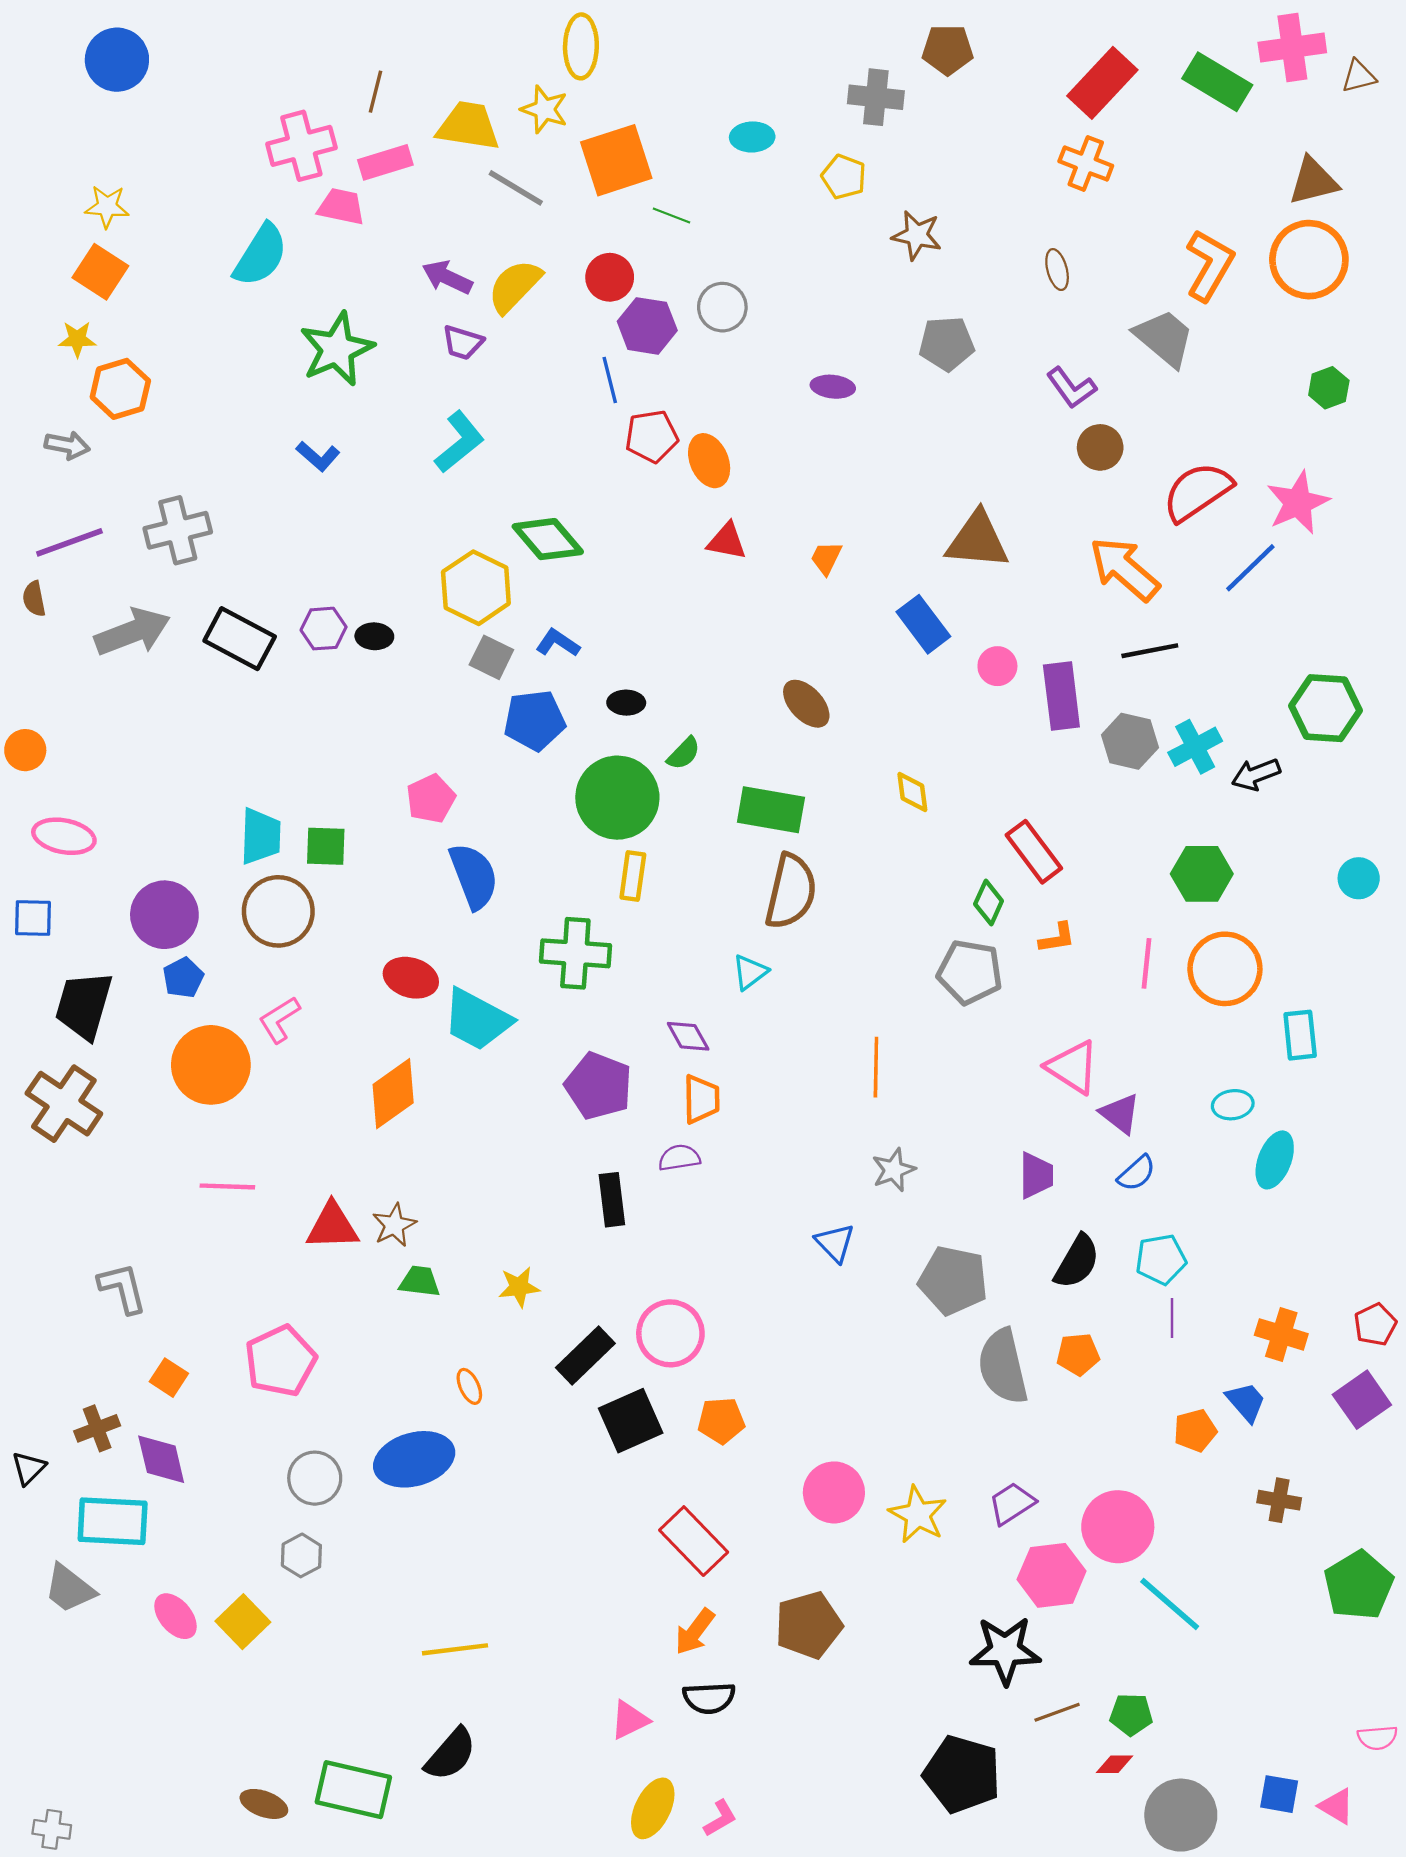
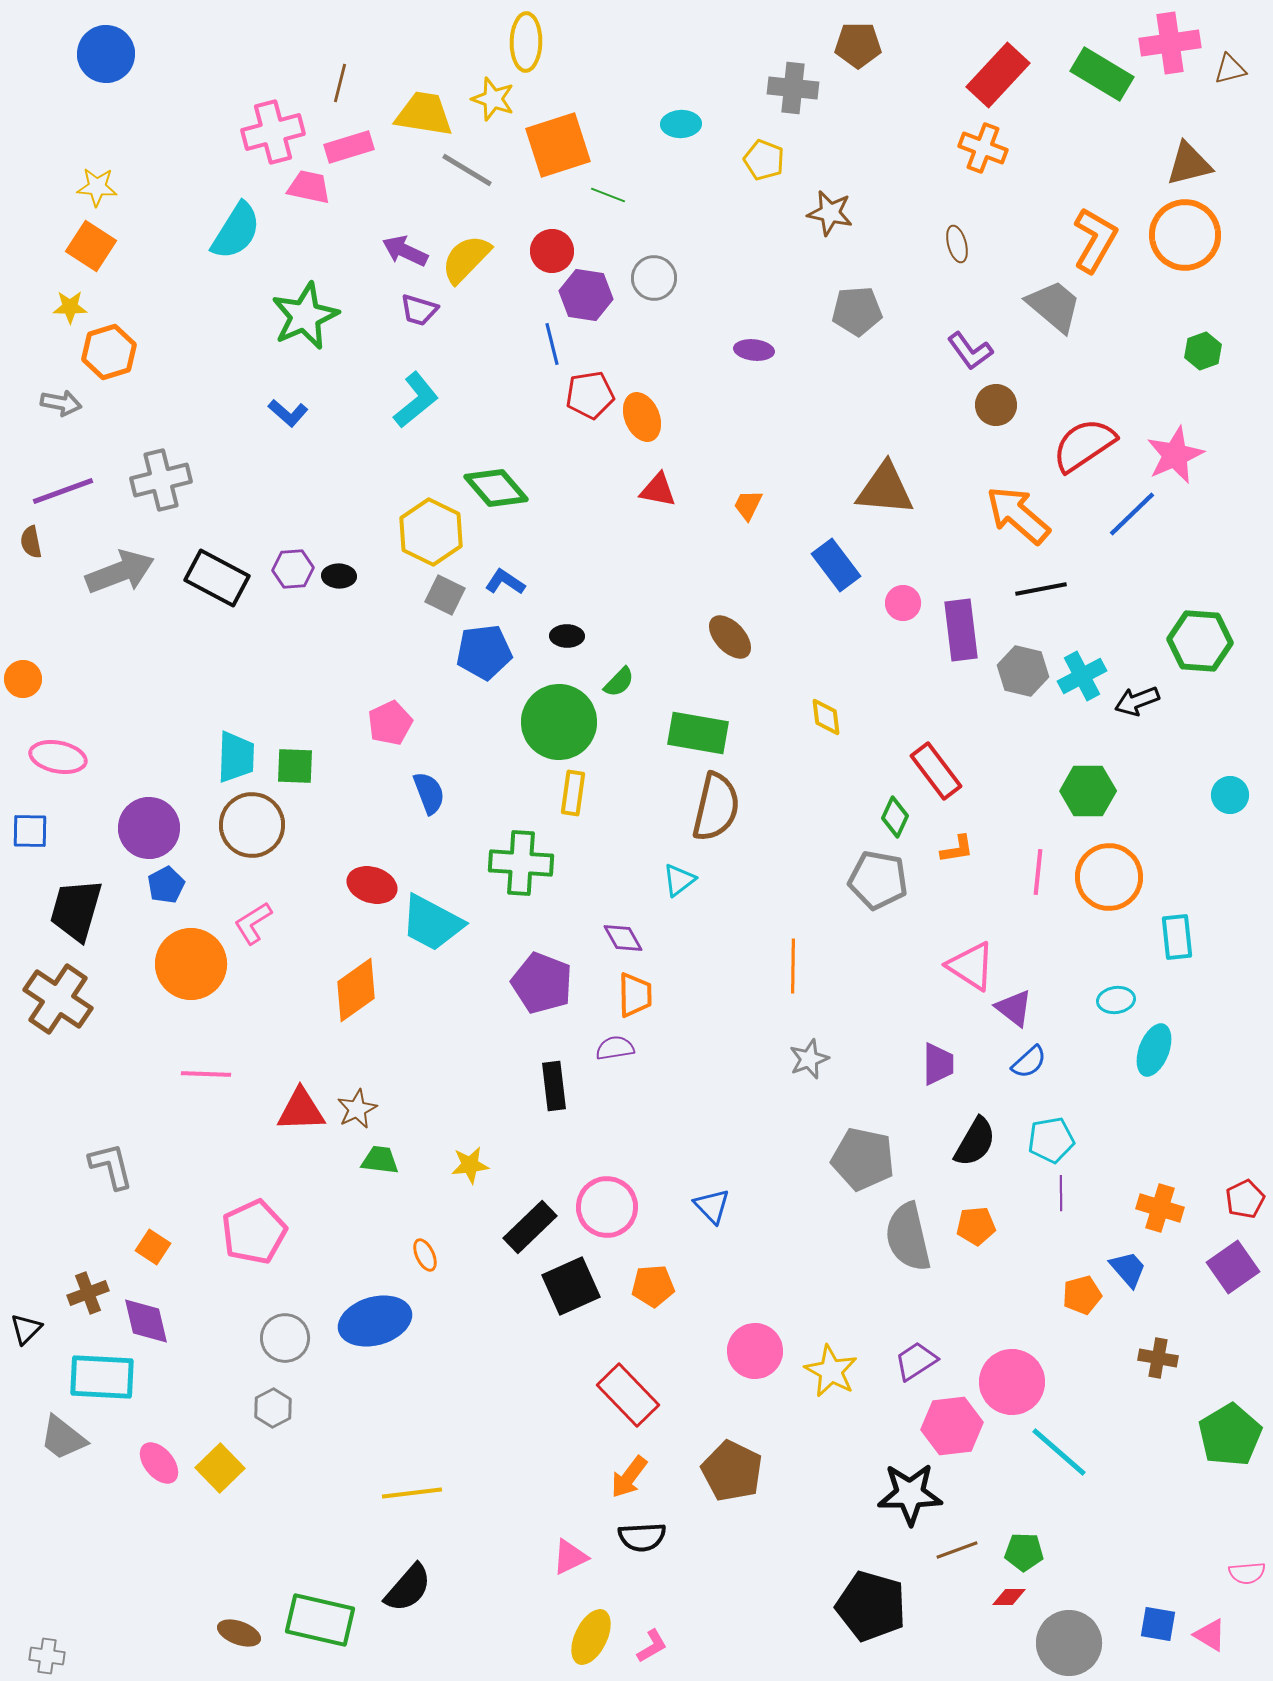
blue semicircle: (474, 876) -> (429, 793), size x0.7
blue triangle: (835, 1243) -> (712, 1206), moved
brown pentagon: (808, 1625) -> (732, 1471), turned -30

